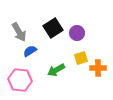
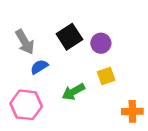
orange cross: (98, 68) -> (132, 111), moved

